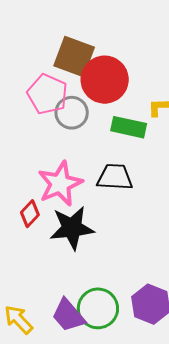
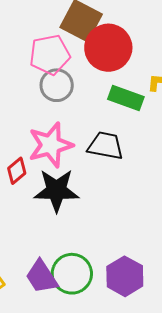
pink pentagon: (47, 94) -> (50, 55), turned 30
gray circle: (72, 113) -> (57, 85), moved

